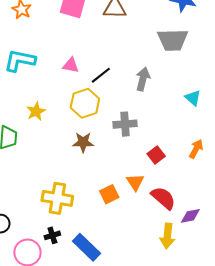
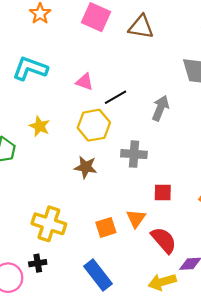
yellow star: (36, 111) -> (40, 126), turned -30
red square: (156, 155) -> (163, 192), turned 30
yellow arrow: (167, 236) -> (162, 282), turned 60
blue rectangle: (86, 247) -> (98, 275), moved

